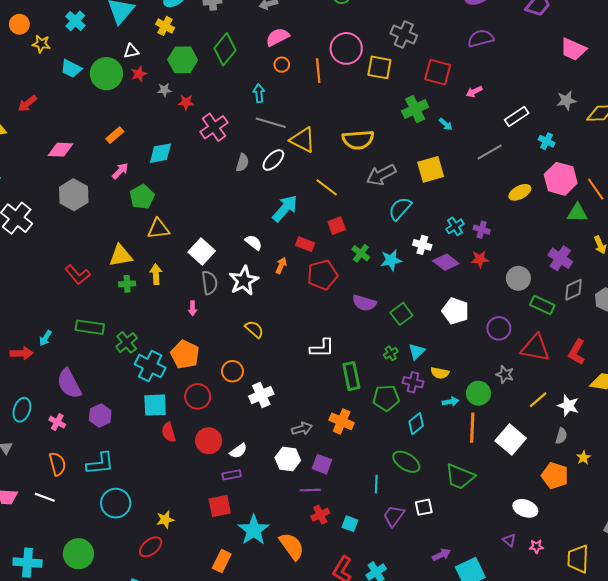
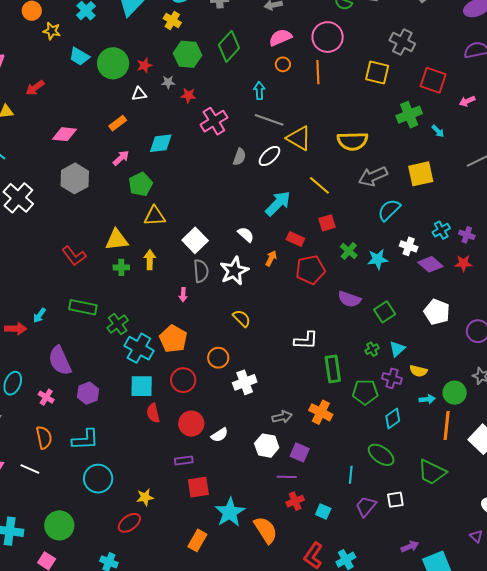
pink circle: (346, 48) -> (328, 37), moved
white triangle: (131, 51) -> (139, 94), moved
purple rectangle: (232, 475) -> (184, 460), moved

